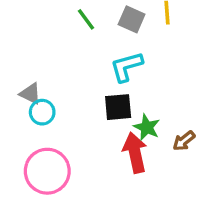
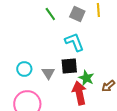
cyan L-shape: (127, 67) -> (74, 42), turned 85
gray triangle: (30, 94) -> (48, 73), moved, turned 32

